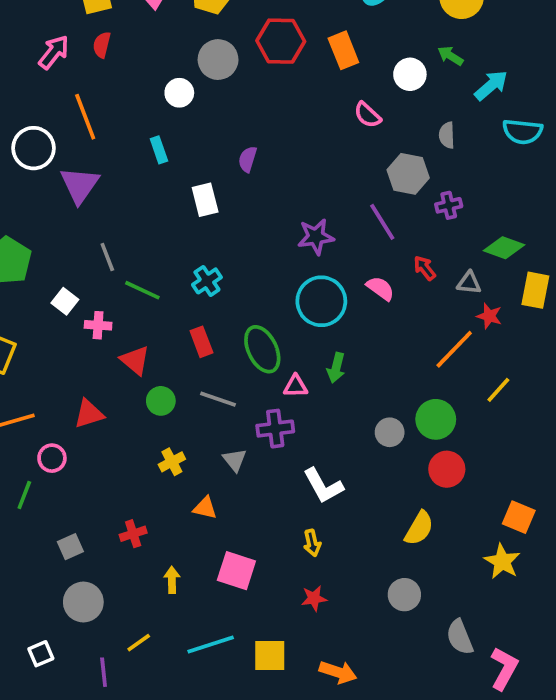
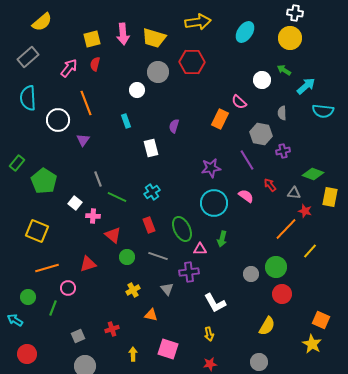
orange rectangle: (343, 50) -> (220, 119), moved, turned 48
purple triangle: (80, 185) -> (83, 140), size x0.6

